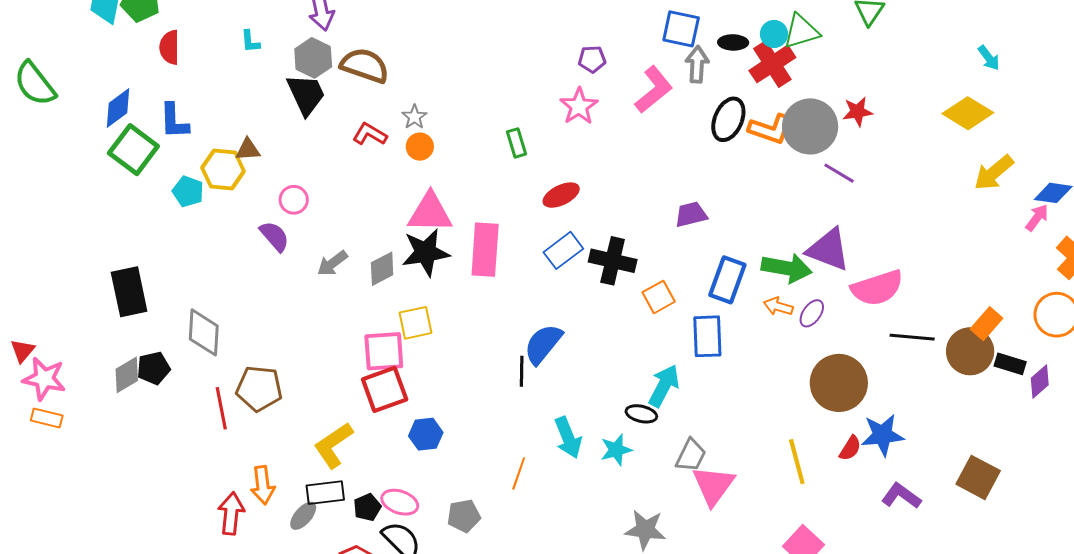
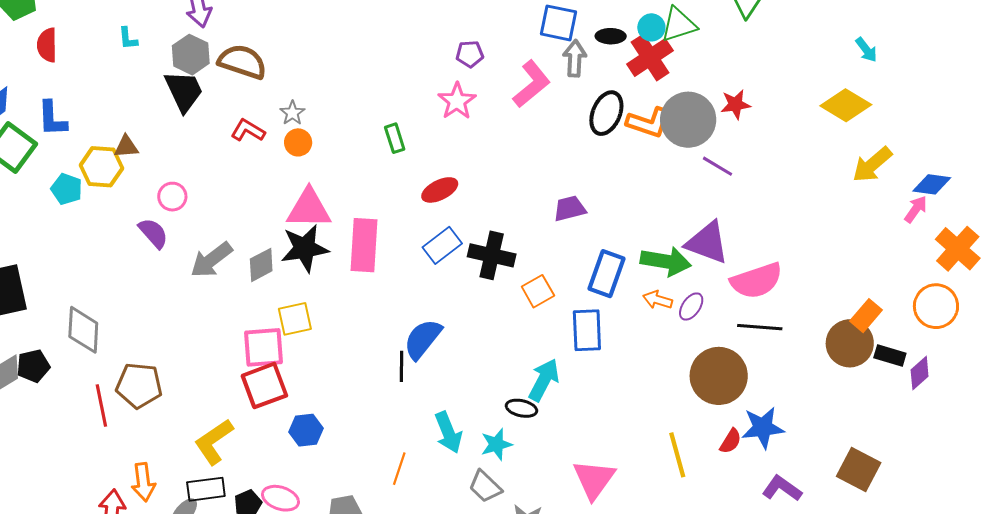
gray arrow: (332, 263) -> (211, 260), size x1.4
black line: (912, 337) -> (760, 327), moved
gray trapezoid: (691, 455) -> (485, 487), moved, turned 108

